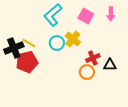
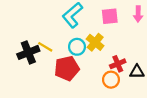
pink square: (86, 16) -> (110, 16), turned -35
red pentagon: (27, 62) -> (67, 68), moved

